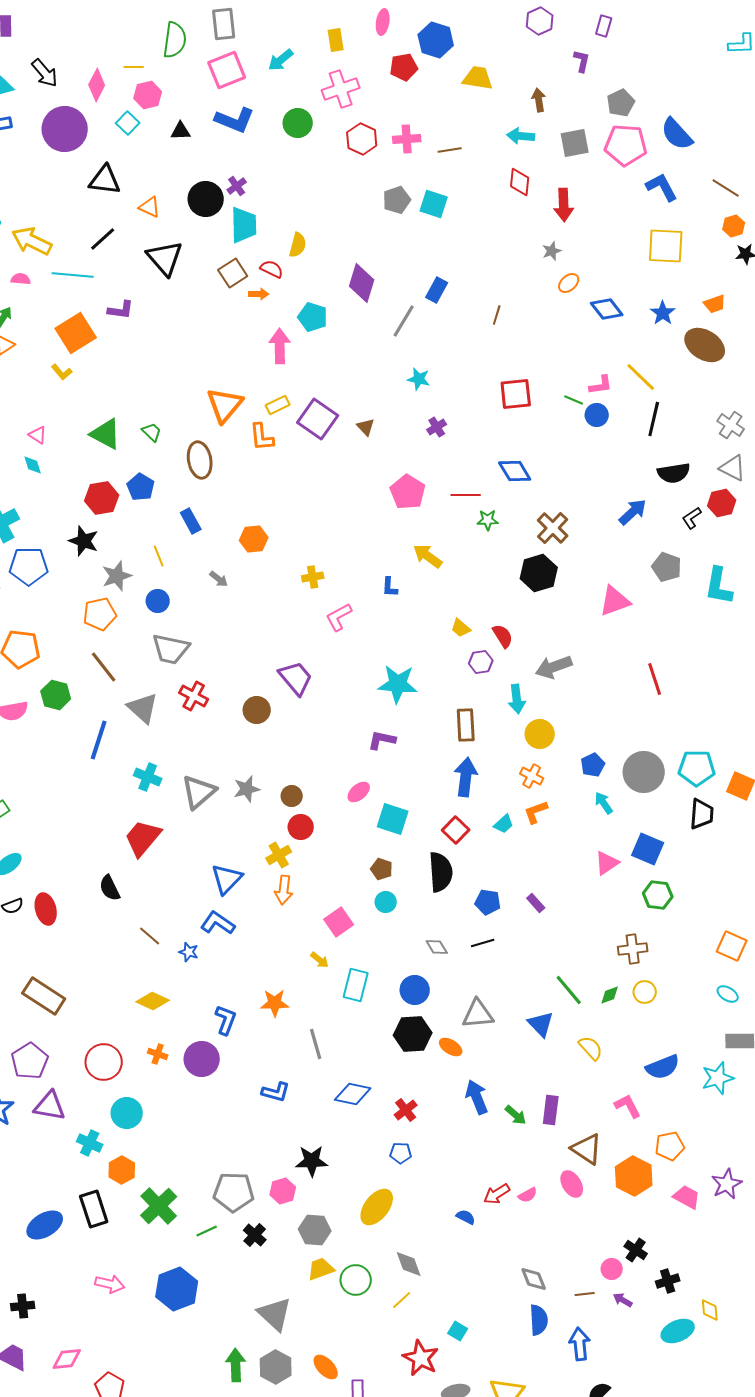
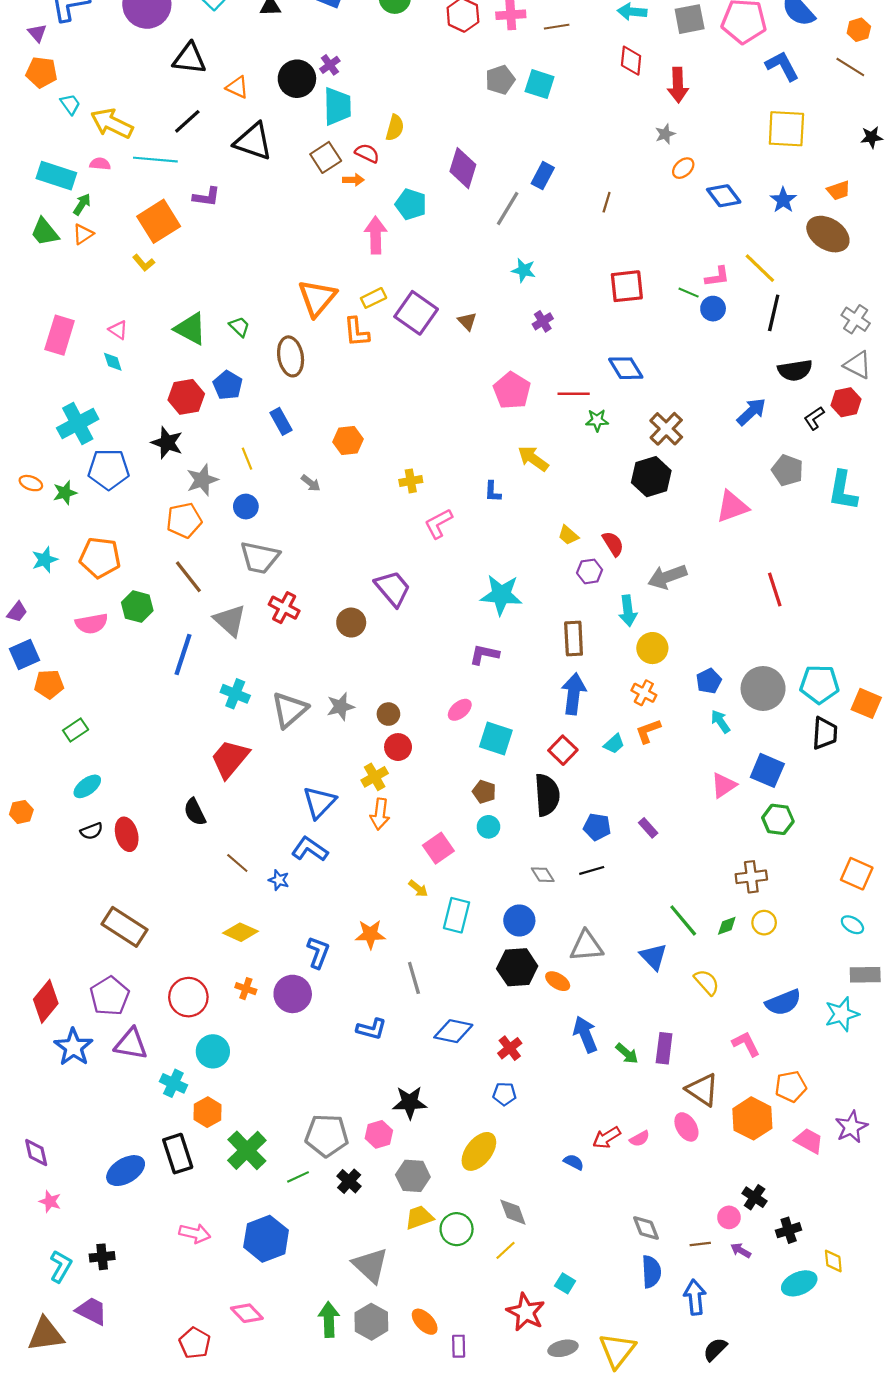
orange hexagon: (734, 226) -> (859, 30), moved
black triangle: (165, 258) -> (253, 141), turned -30
pink diamond: (67, 1359) -> (247, 1313), moved, turned 52

